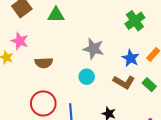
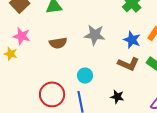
brown semicircle: (44, 63) -> (58, 43), moved
cyan circle: (87, 77) -> (85, 76), moved

